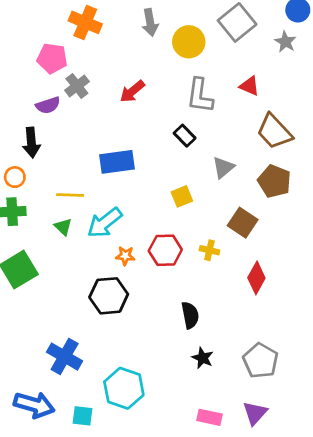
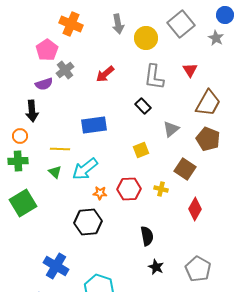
pink pentagon: (52, 58) -> (47, 50), turned 30
red triangle: (249, 86) -> (190, 70), turned 35
brown trapezoid: (274, 132) -> (208, 103), turned -108

